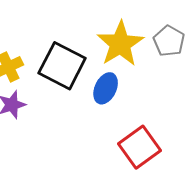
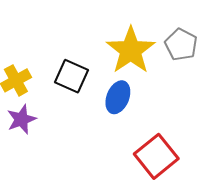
black square: (62, 66) -> (72, 76), size x0.7

